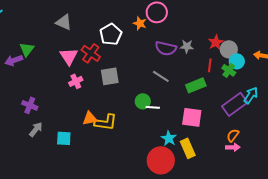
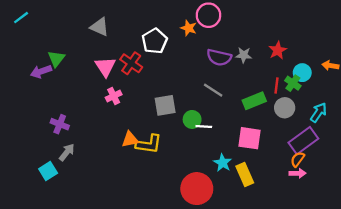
gray circle: (229, 49) -> (285, 108), moved
red line: (210, 65) -> (276, 86), moved
gray square: (110, 76) -> (165, 105), moved
purple rectangle: (235, 104) -> (303, 141), moved
cyan square: (64, 138) -> (48, 171), moved, turned -35
red circle: (161, 160) -> (197, 189), moved

